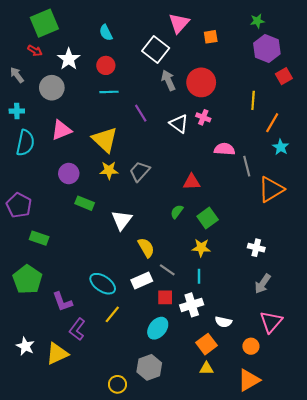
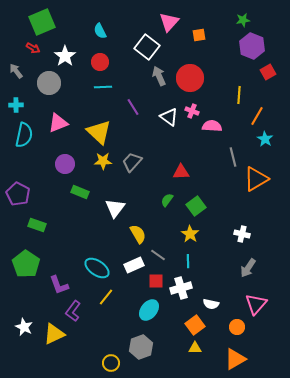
pink semicircle: (224, 149) -> (212, 126), moved
yellow star: (201, 248) -> (190, 234), turned 30

